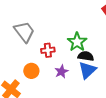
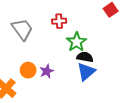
red cross: (48, 50) -> (59, 21), moved
purple star: (61, 72) -> (47, 71), moved

